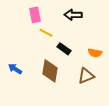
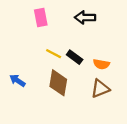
yellow line: (46, 33) -> (54, 54), moved
orange semicircle: (95, 53) -> (101, 64), moved

